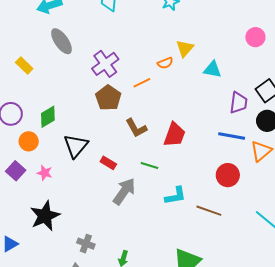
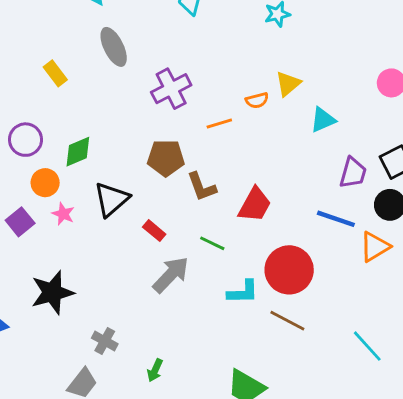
cyan triangle: (212, 70) -> (323, 120), turned -42
brown pentagon: (108, 98) -> (166, 158), moved, turned 30
pink star: (45, 173) -> (63, 214), moved
red circle: (228, 175) -> (289, 270), moved, size x1.4

